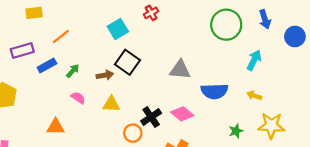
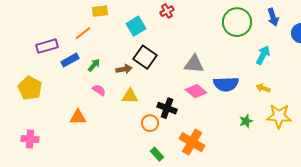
yellow rectangle: (34, 13) -> (100, 11), moved
pink diamond: (182, 114) -> (196, 91), moved
black cross: (151, 117) -> (167, 108), turned -36

